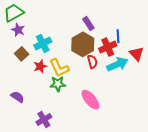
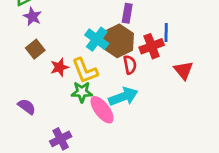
purple rectangle: (88, 24) -> (127, 13), turned 40
cyan cross: (43, 43) -> (97, 39), moved, turned -30
red triangle: (137, 54) -> (183, 70), moved
cyan arrow: (117, 64) -> (123, 97), moved
pink ellipse: (90, 100) -> (102, 110), moved

